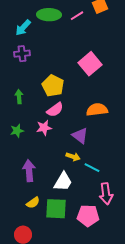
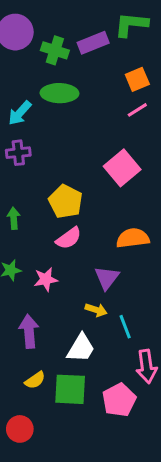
pink line: (77, 16) -> (137, 110), moved
pink star: (44, 128) -> (46, 279), moved
purple triangle: (80, 136) -> (107, 278), turned 30
cyan line: (92, 168) -> (125, 327), turned 42
pink pentagon: (88, 216) -> (119, 400), turned -30

